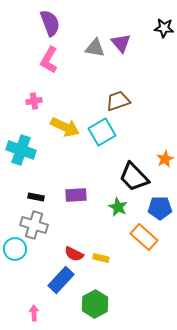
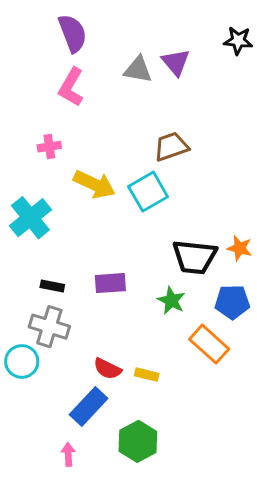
cyan cross: (21, 150) -> (30, 218), turned 32
orange star: (165, 159) -> (240, 248), moved, turned -30
black trapezoid: (134, 177) -> (195, 257), turned -40
pink arrow: (34, 313) -> (68, 454), moved

